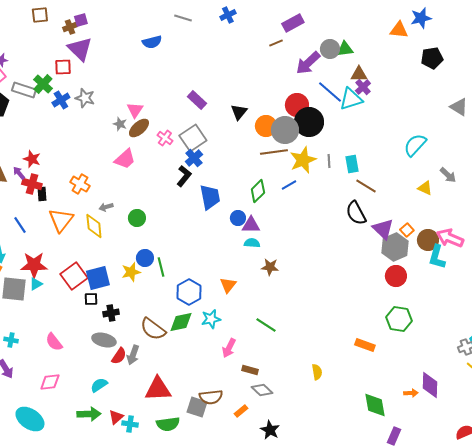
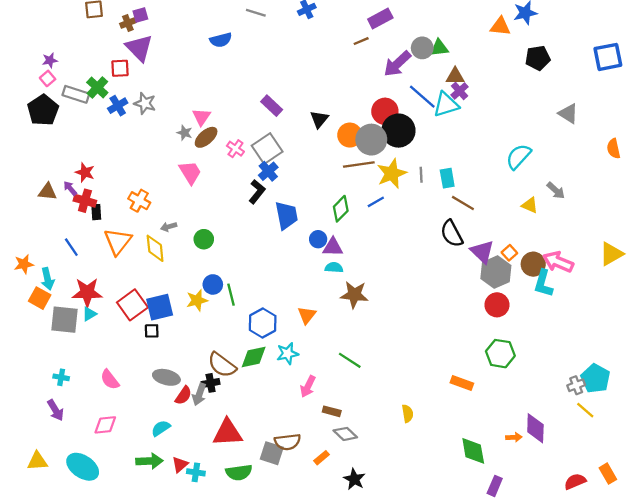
pink trapezoid: (125, 159) -> (190, 172), turned -80
brown star: (270, 267) -> (354, 295), size x1.4
black cross: (111, 313) -> (211, 383), moved

